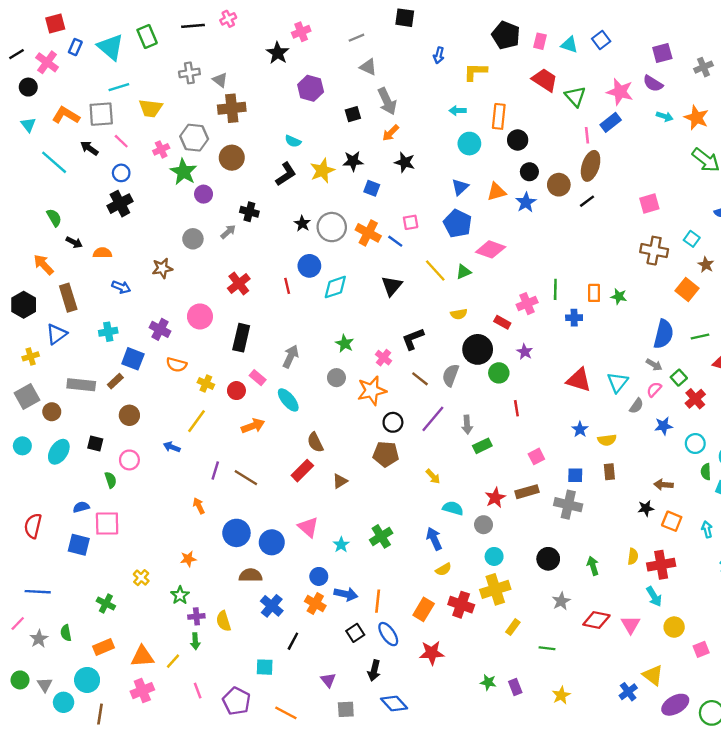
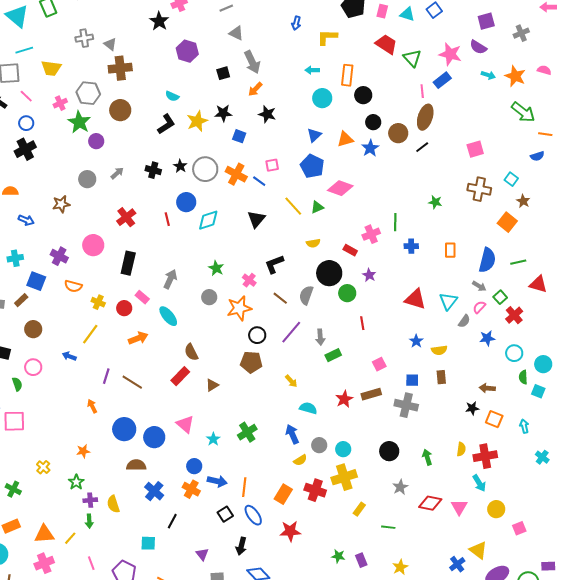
black cross: (249, 212) -> (153, 170), moved
orange rectangle: (594, 293) -> (450, 250), moved
green star: (619, 296) -> (435, 202), moved
gray circle: (484, 525) -> (319, 445), moved

